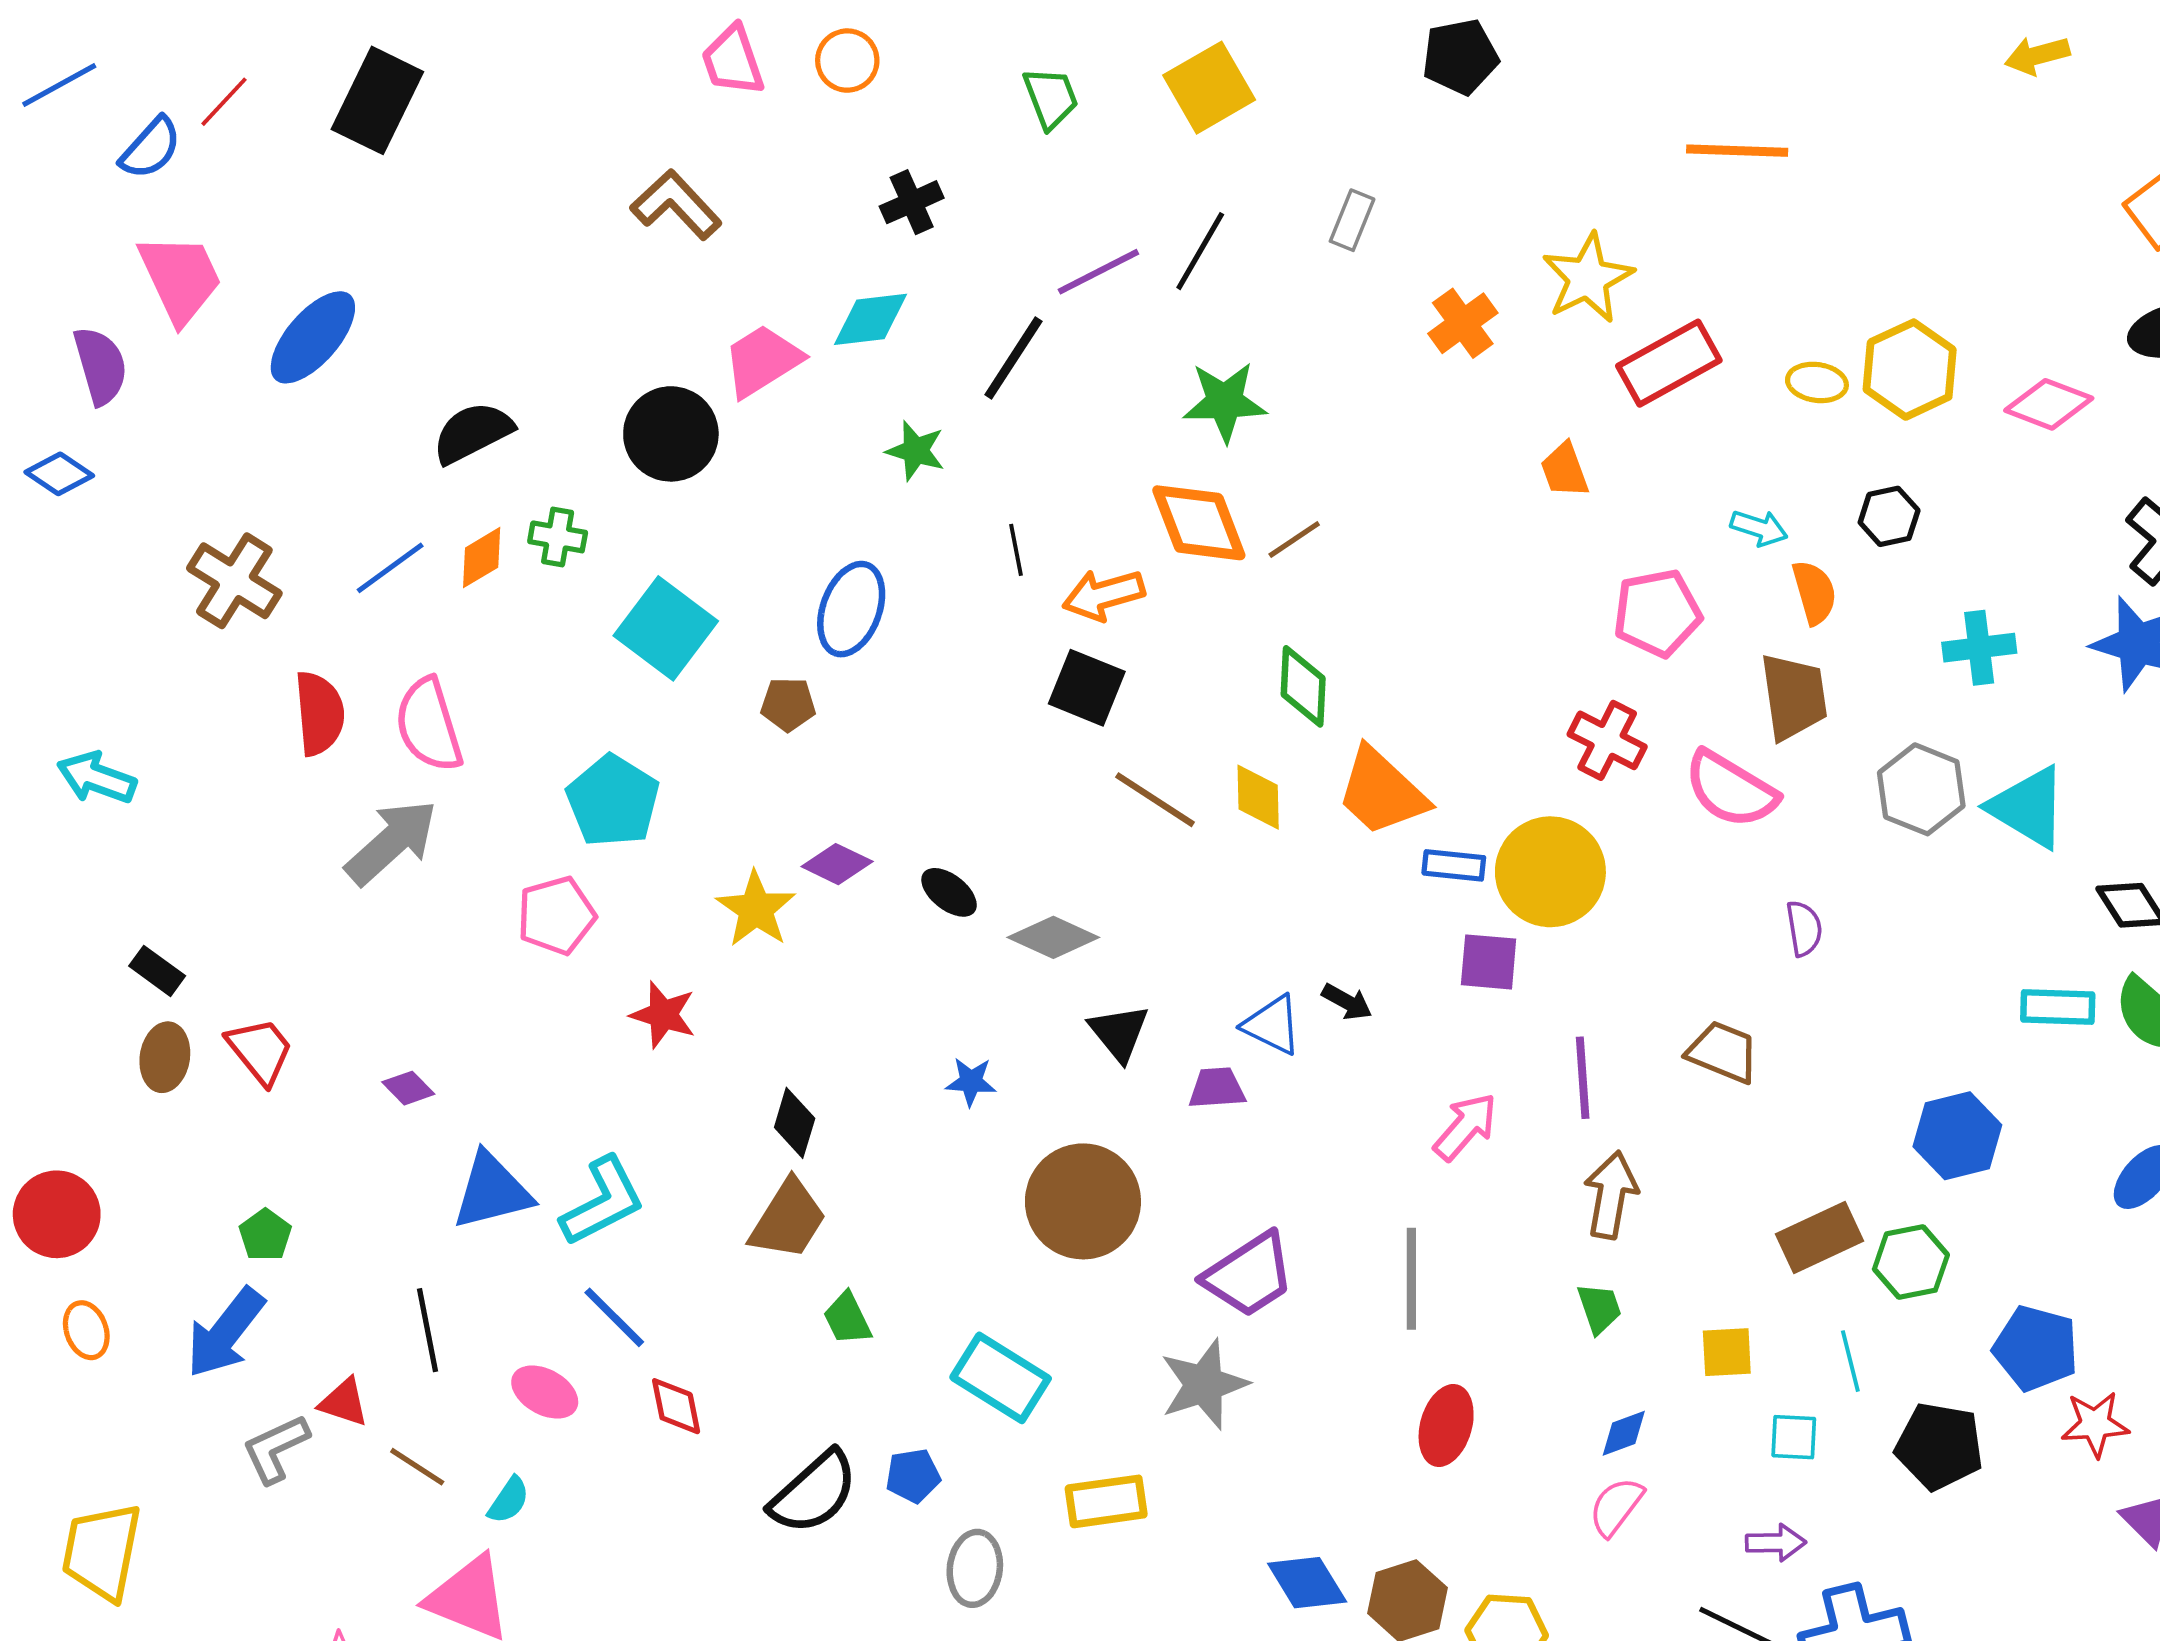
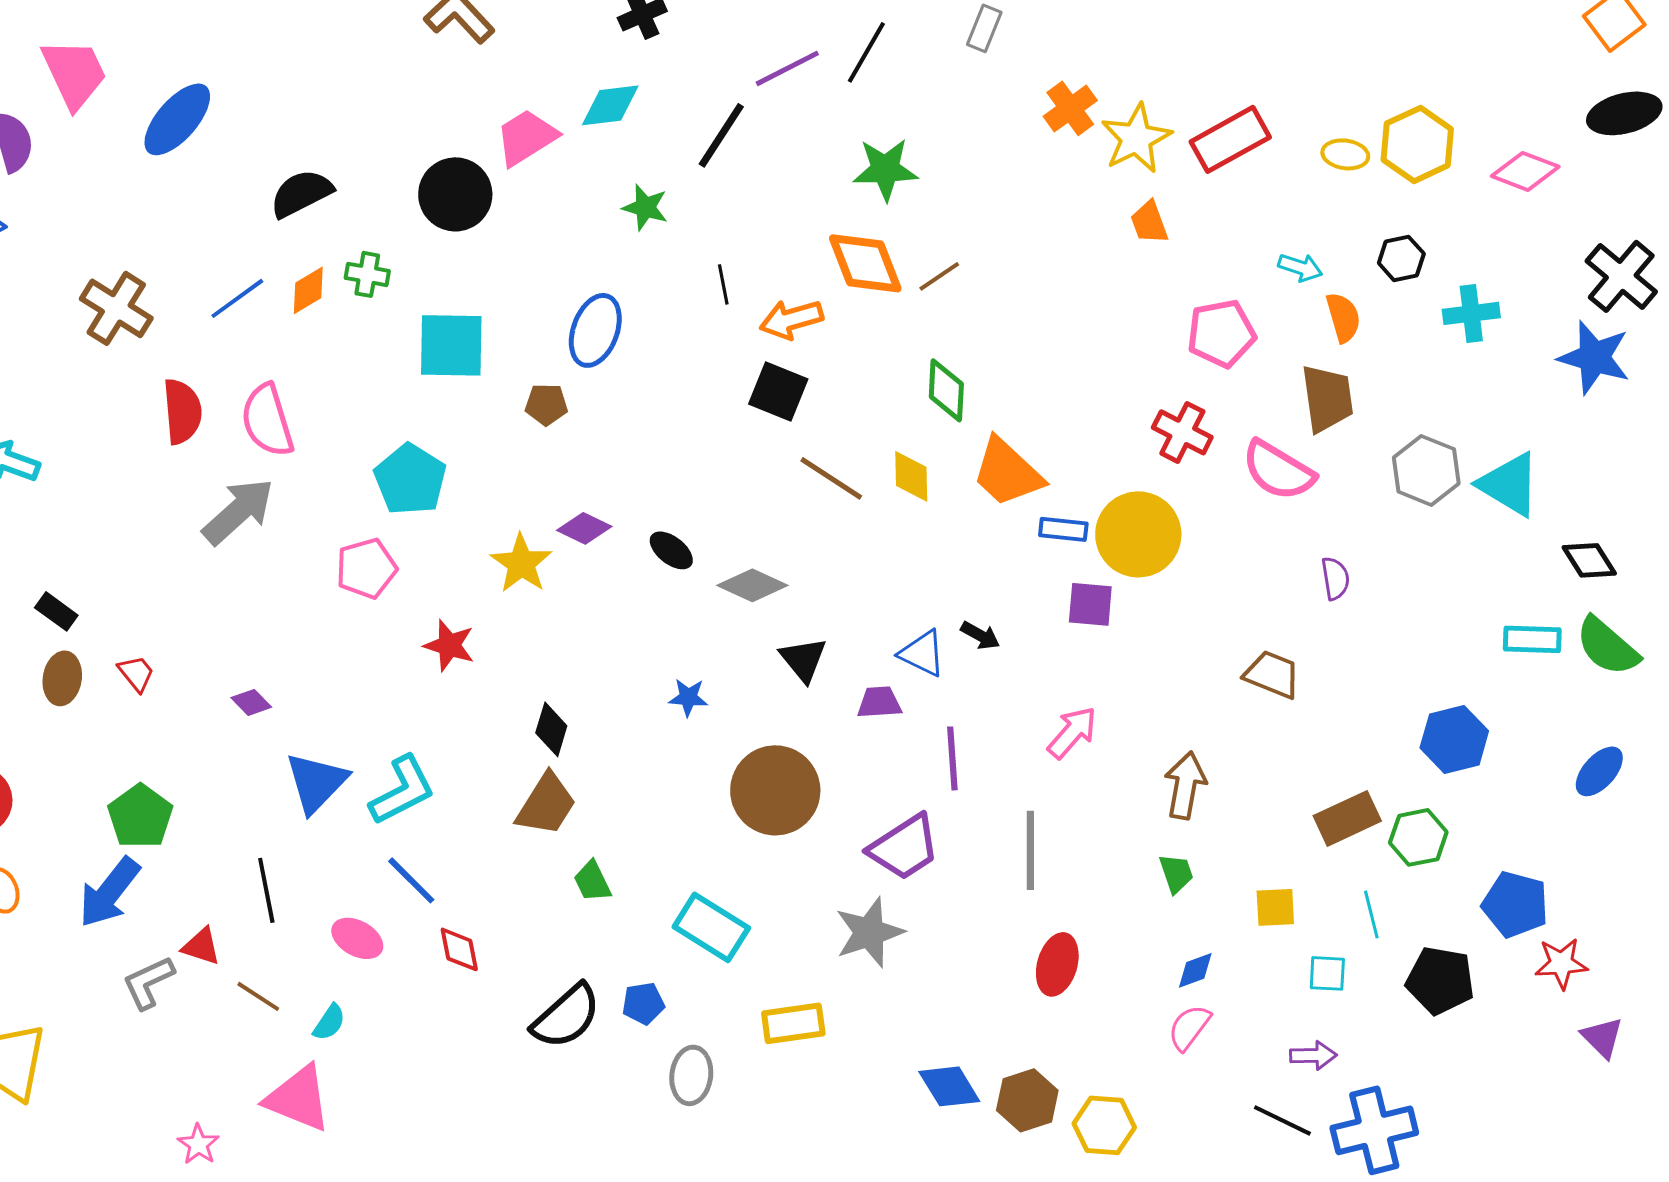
yellow star: (1588, 278) -> (1136, 138), moved
cyan square: (666, 628) -> (451, 345), turned -36
cyan cross: (1979, 648) -> (1471, 313), moved
red trapezoid: (260, 1051) -> (136, 673), size x0.7
purple line: (1583, 1078) -> (952, 758), moved
blue triangle: (492, 1191) -> (316, 782), turned -32
green pentagon: (265, 1235) -> (140, 816), size x1.6

